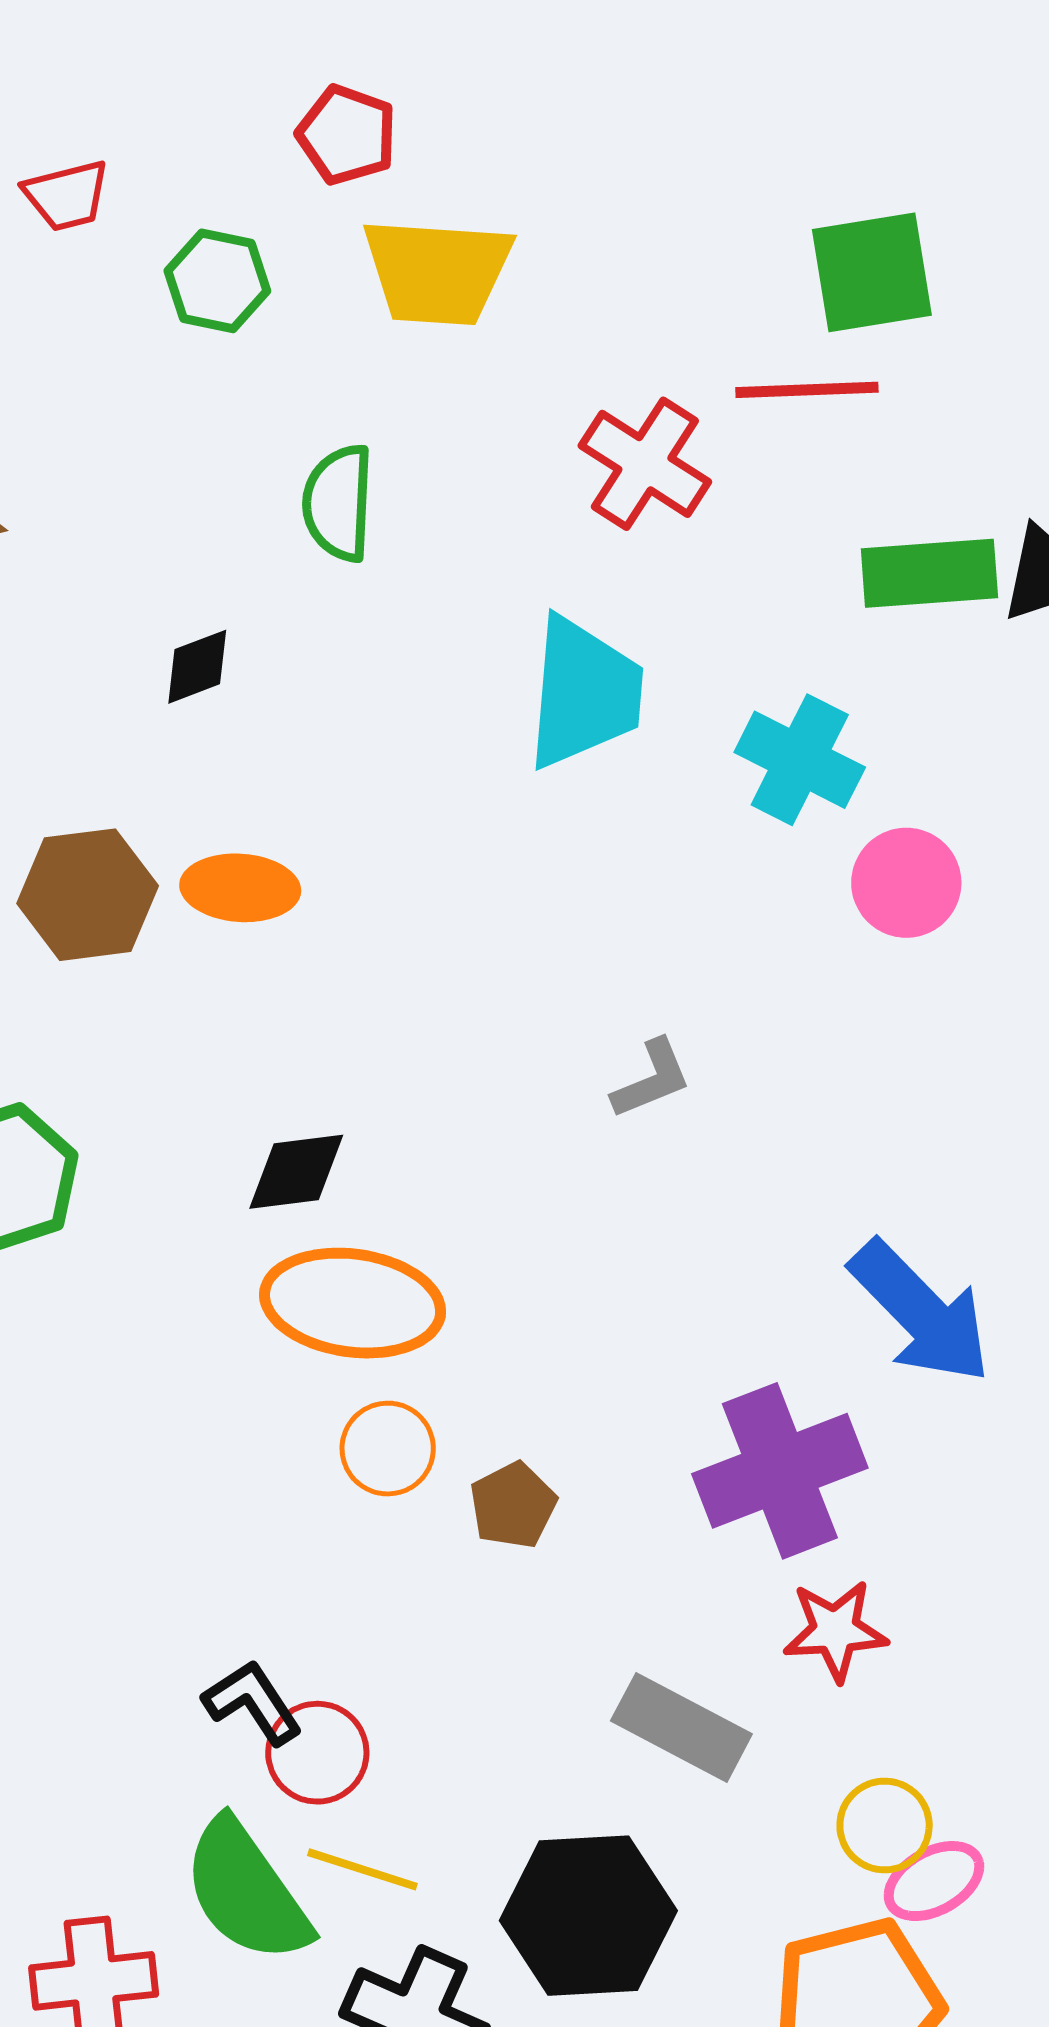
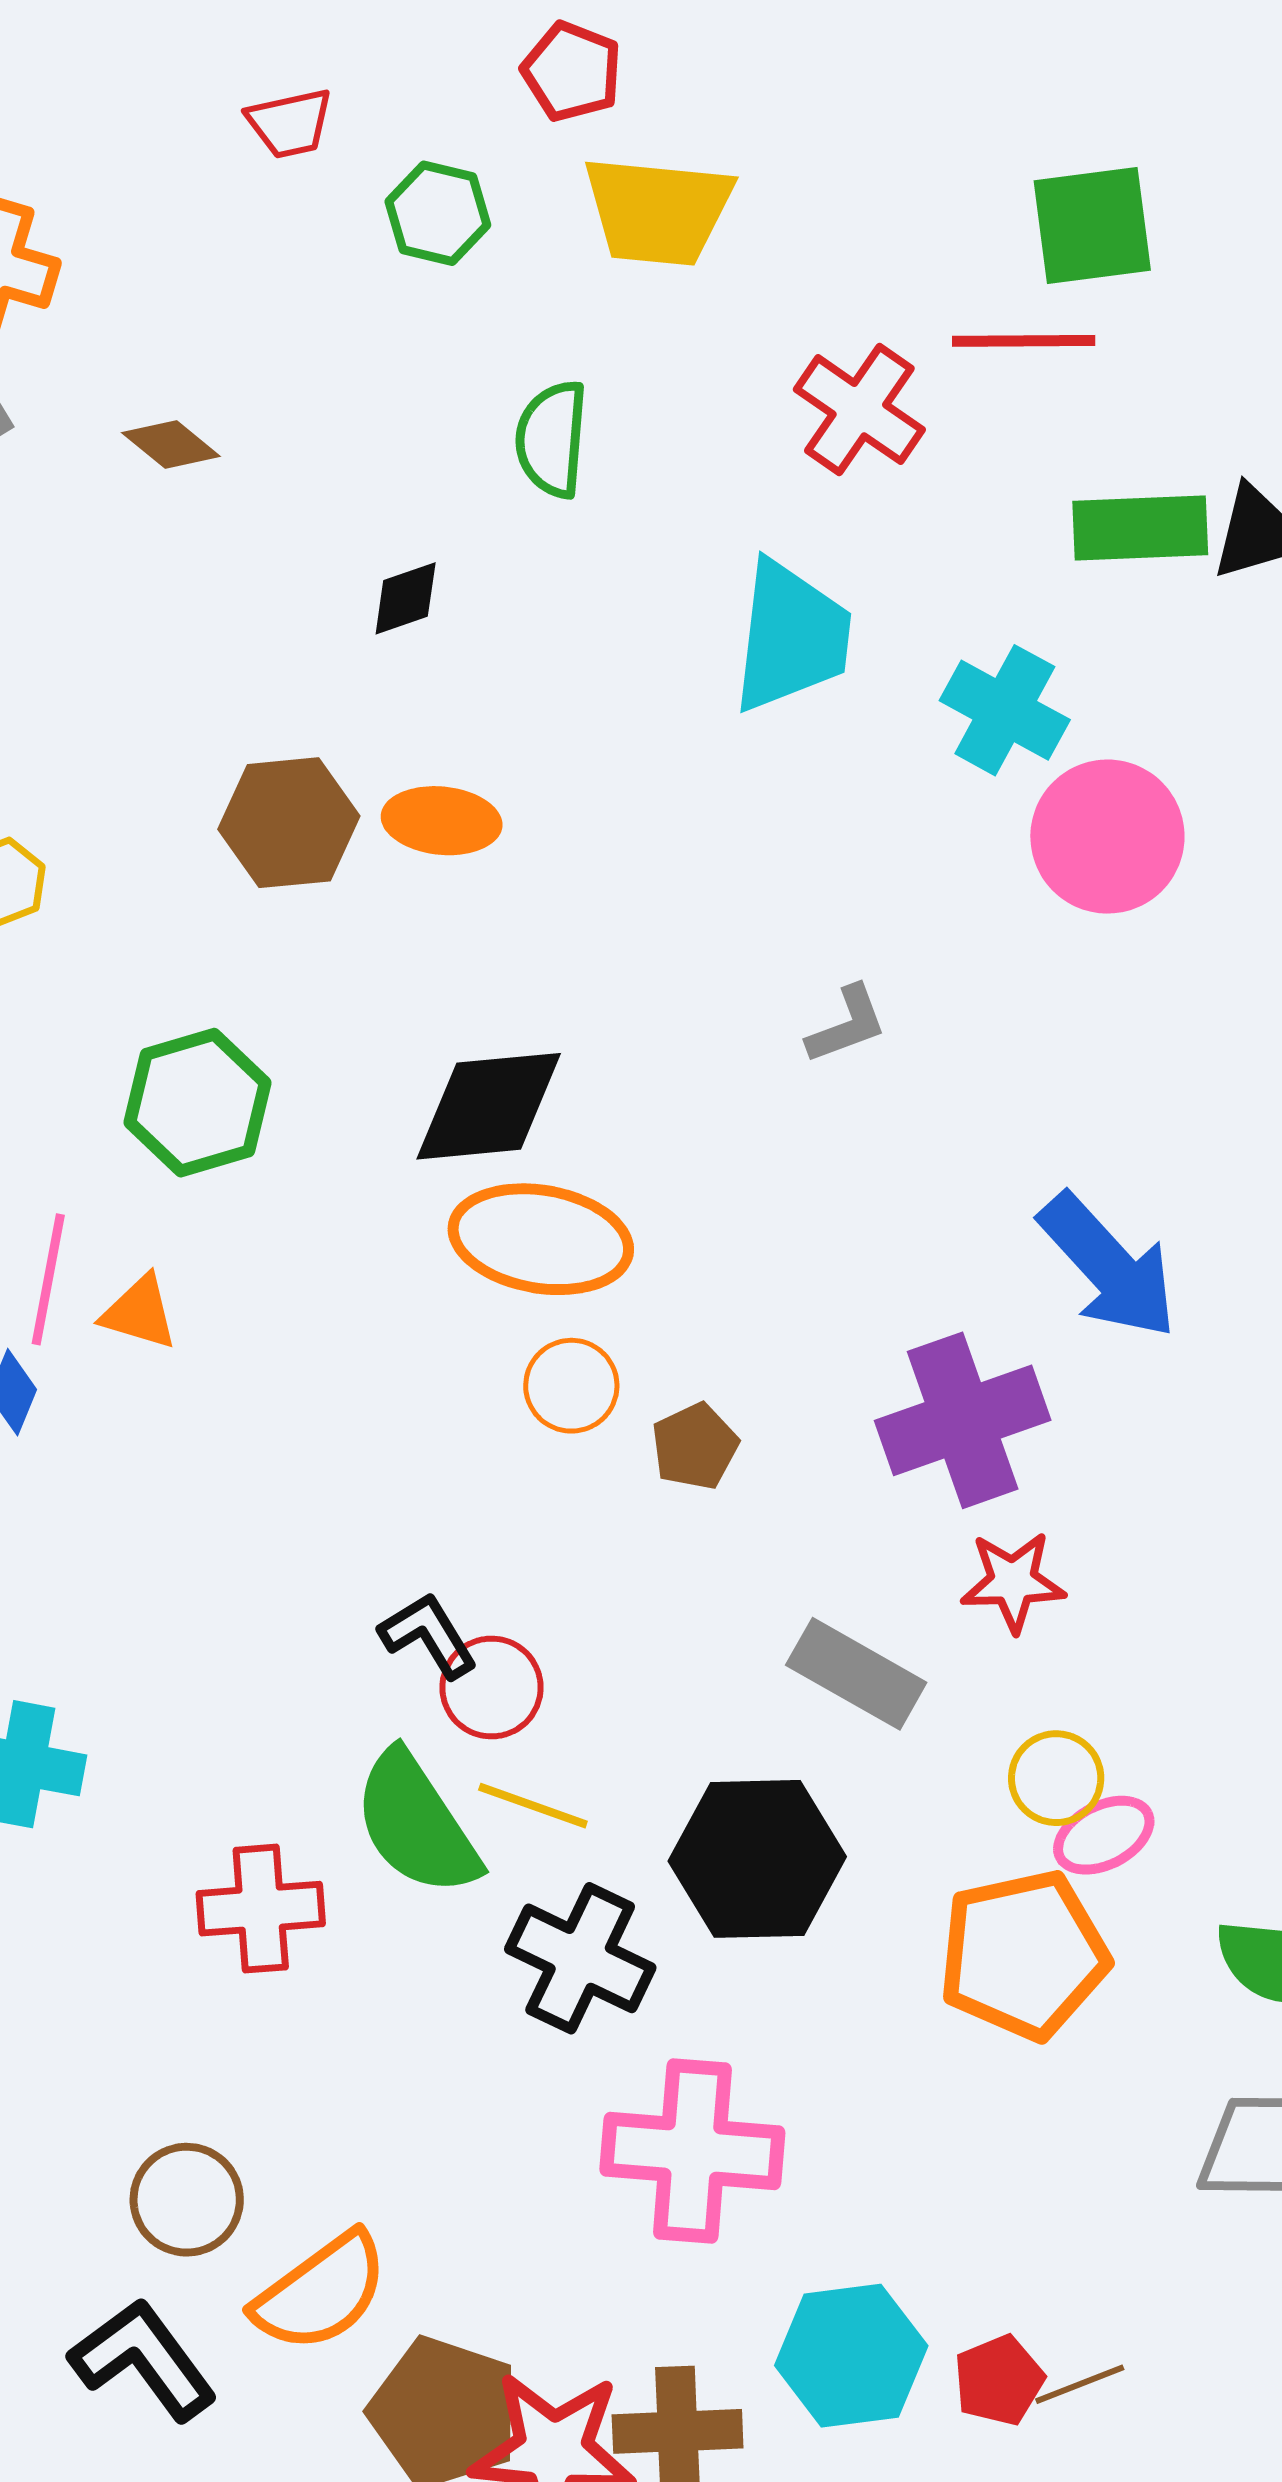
pink circle: (906, 883) -> (1107, 837), size x1.4
black diamond: (296, 1172) -> (489, 1106), size x1.5

